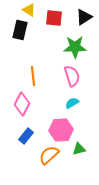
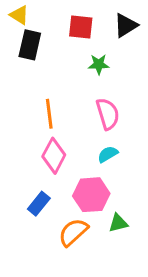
yellow triangle: (29, 10) -> (19, 15), moved
green star: (75, 47) -> (99, 64), moved, size x0.6
pink diamond: (22, 104) -> (54, 156), moved

